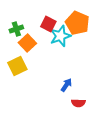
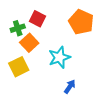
red square: (48, 24) -> (37, 19), moved
cyan star: (60, 36) -> (59, 57), moved

